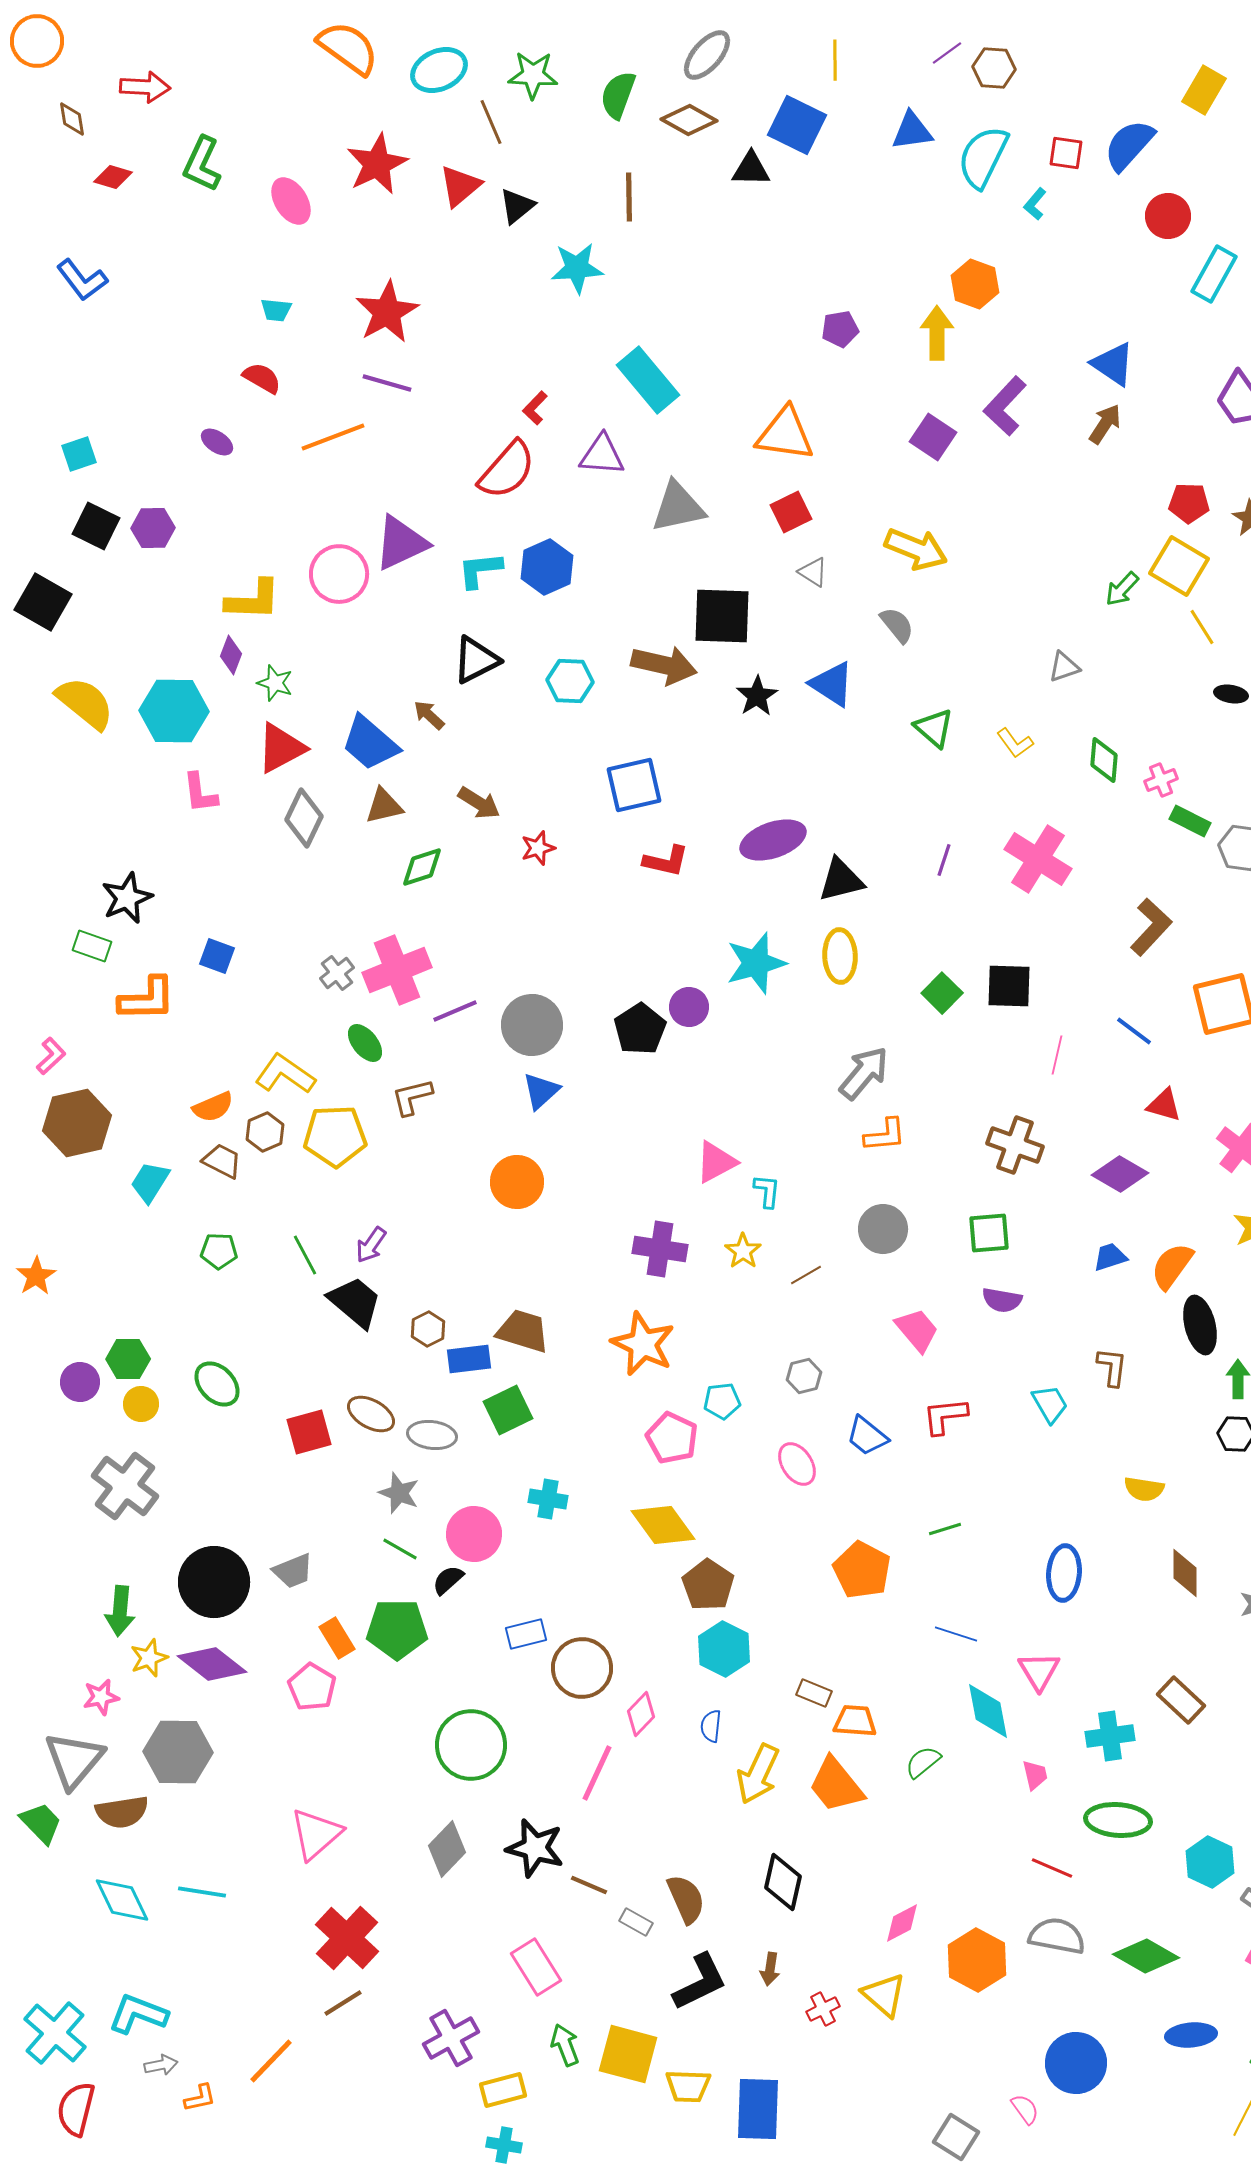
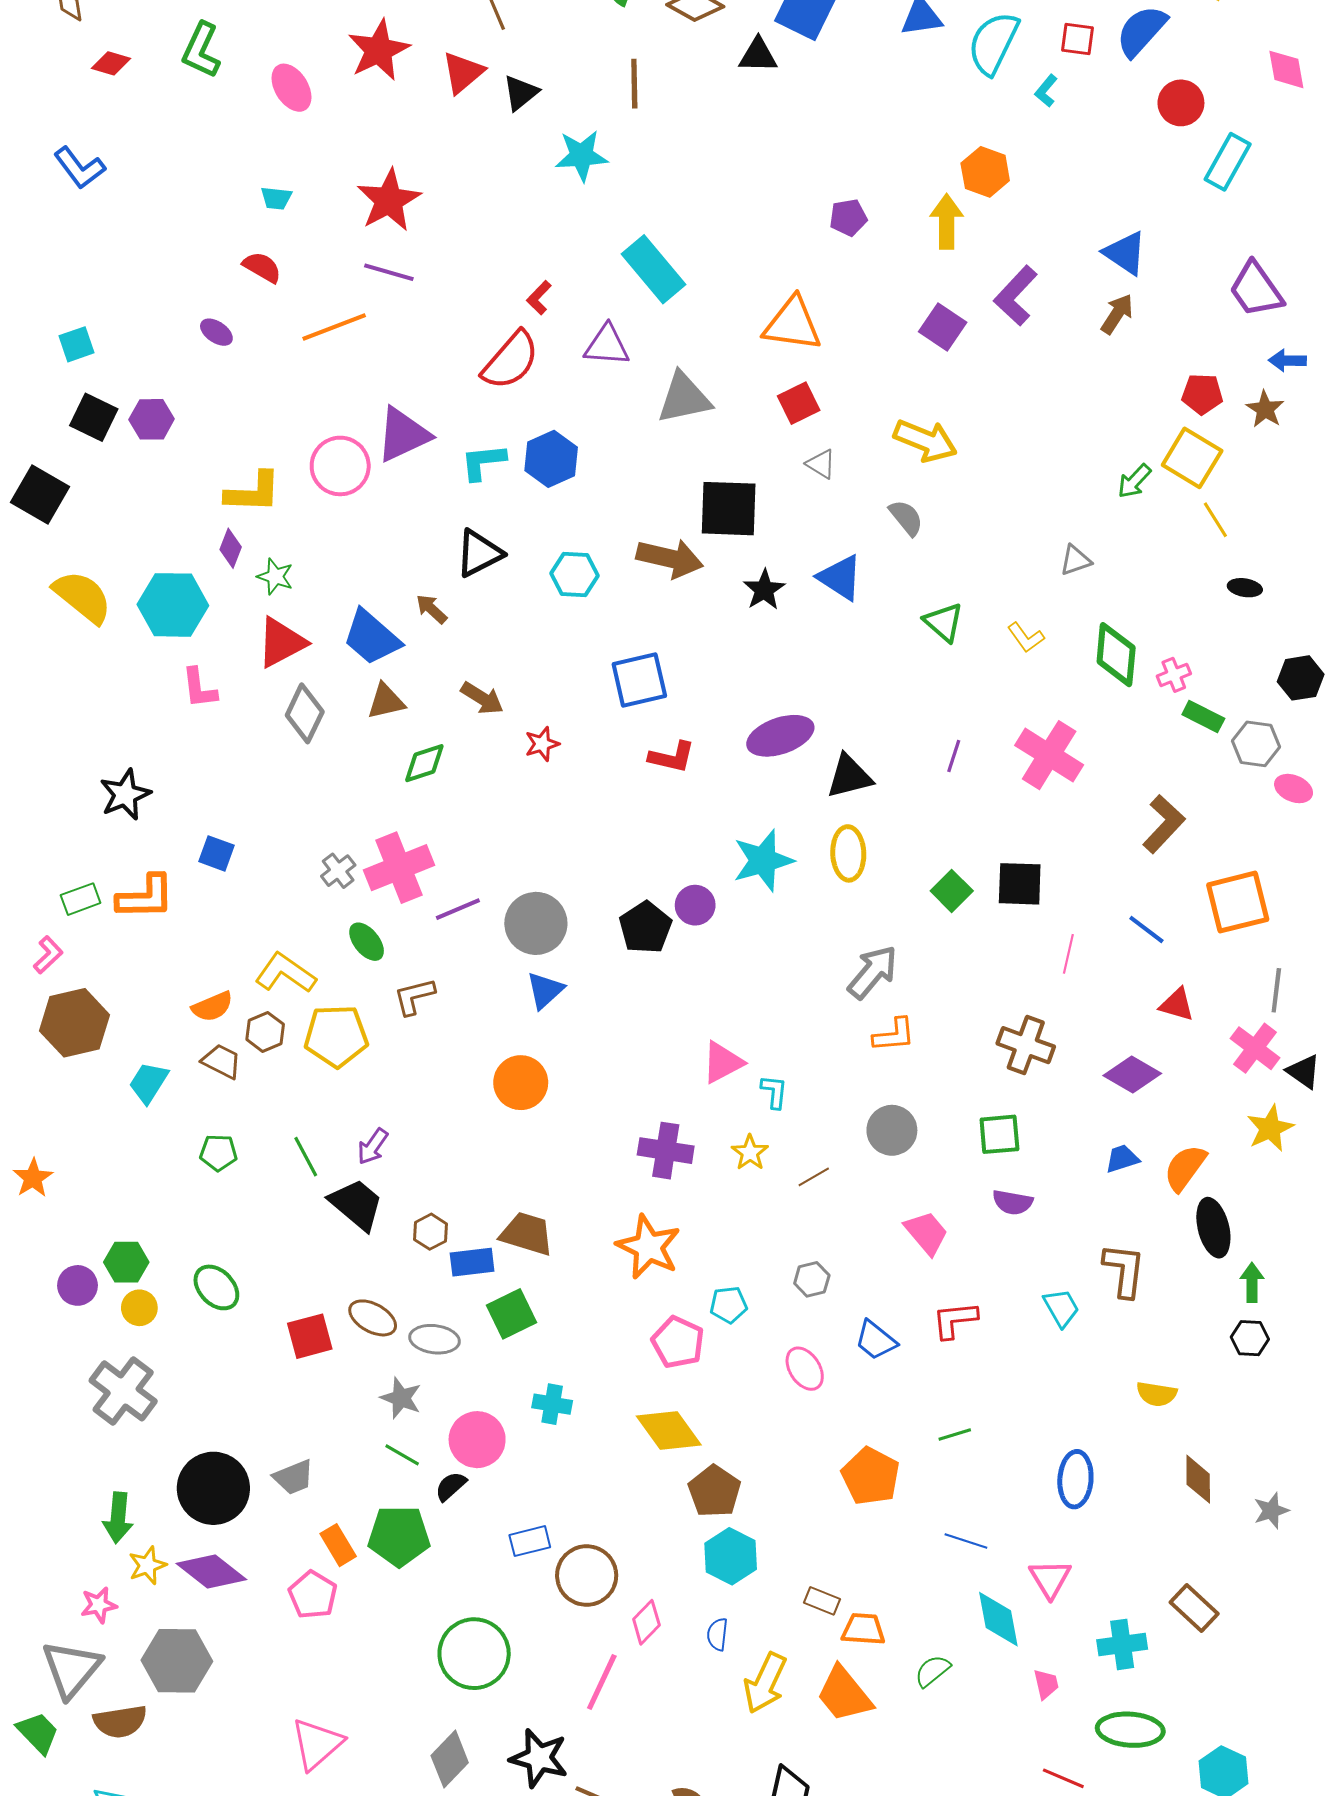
green diamond: (1104, 760) -> (1116, 655), size x1.4
green rectangle: (92, 946) -> (81, 899), moved, turned -39
brown L-shape: (1112, 1367) -> (1124, 1270), size x1.4

